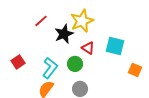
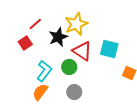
red triangle: (88, 48) -> (82, 51), size x1.5
red square: (18, 62) -> (25, 43), moved

